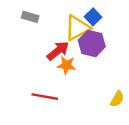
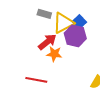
gray rectangle: (30, 17) -> (44, 14), moved
blue square: (93, 17) -> (79, 22), moved

